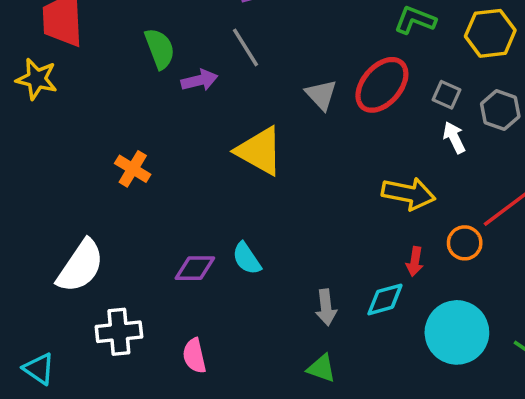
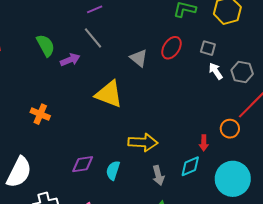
red ellipse: (382, 85) -> (171, 48), size x0.7
gray hexagon: (500, 110) -> (242, 72), moved
yellow arrow: (408, 194) -> (143, 142), moved
cyan semicircle: (247, 258) -> (113, 170), moved, turned 60

